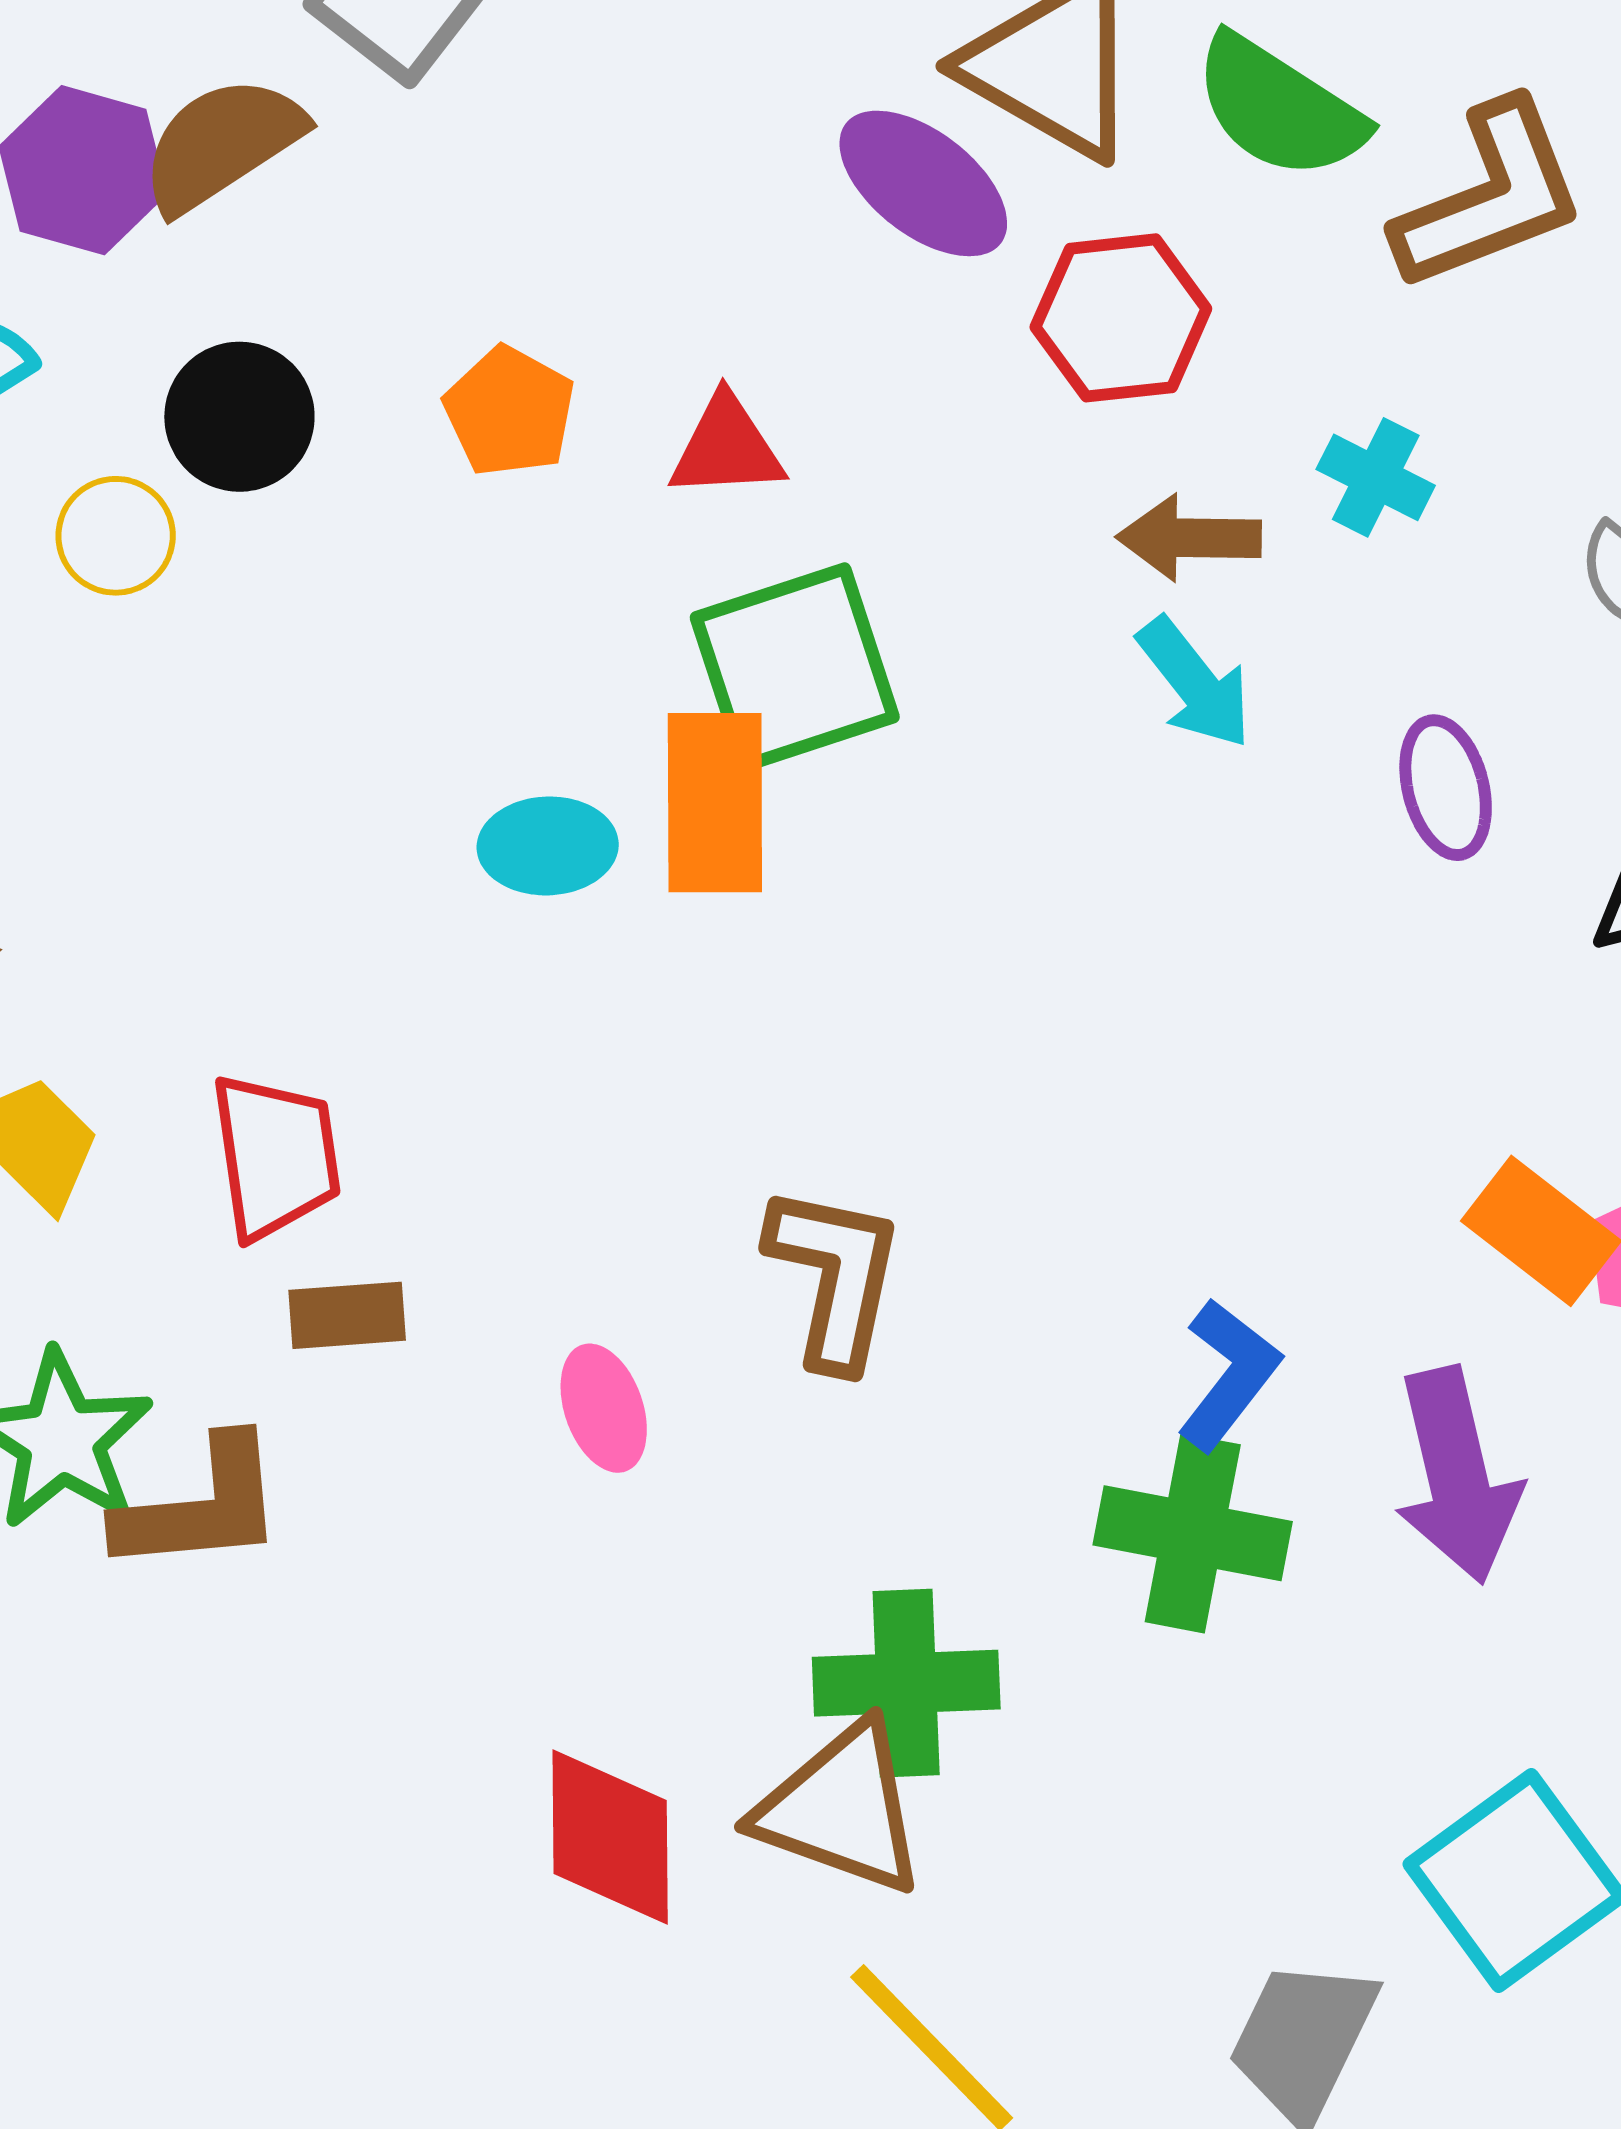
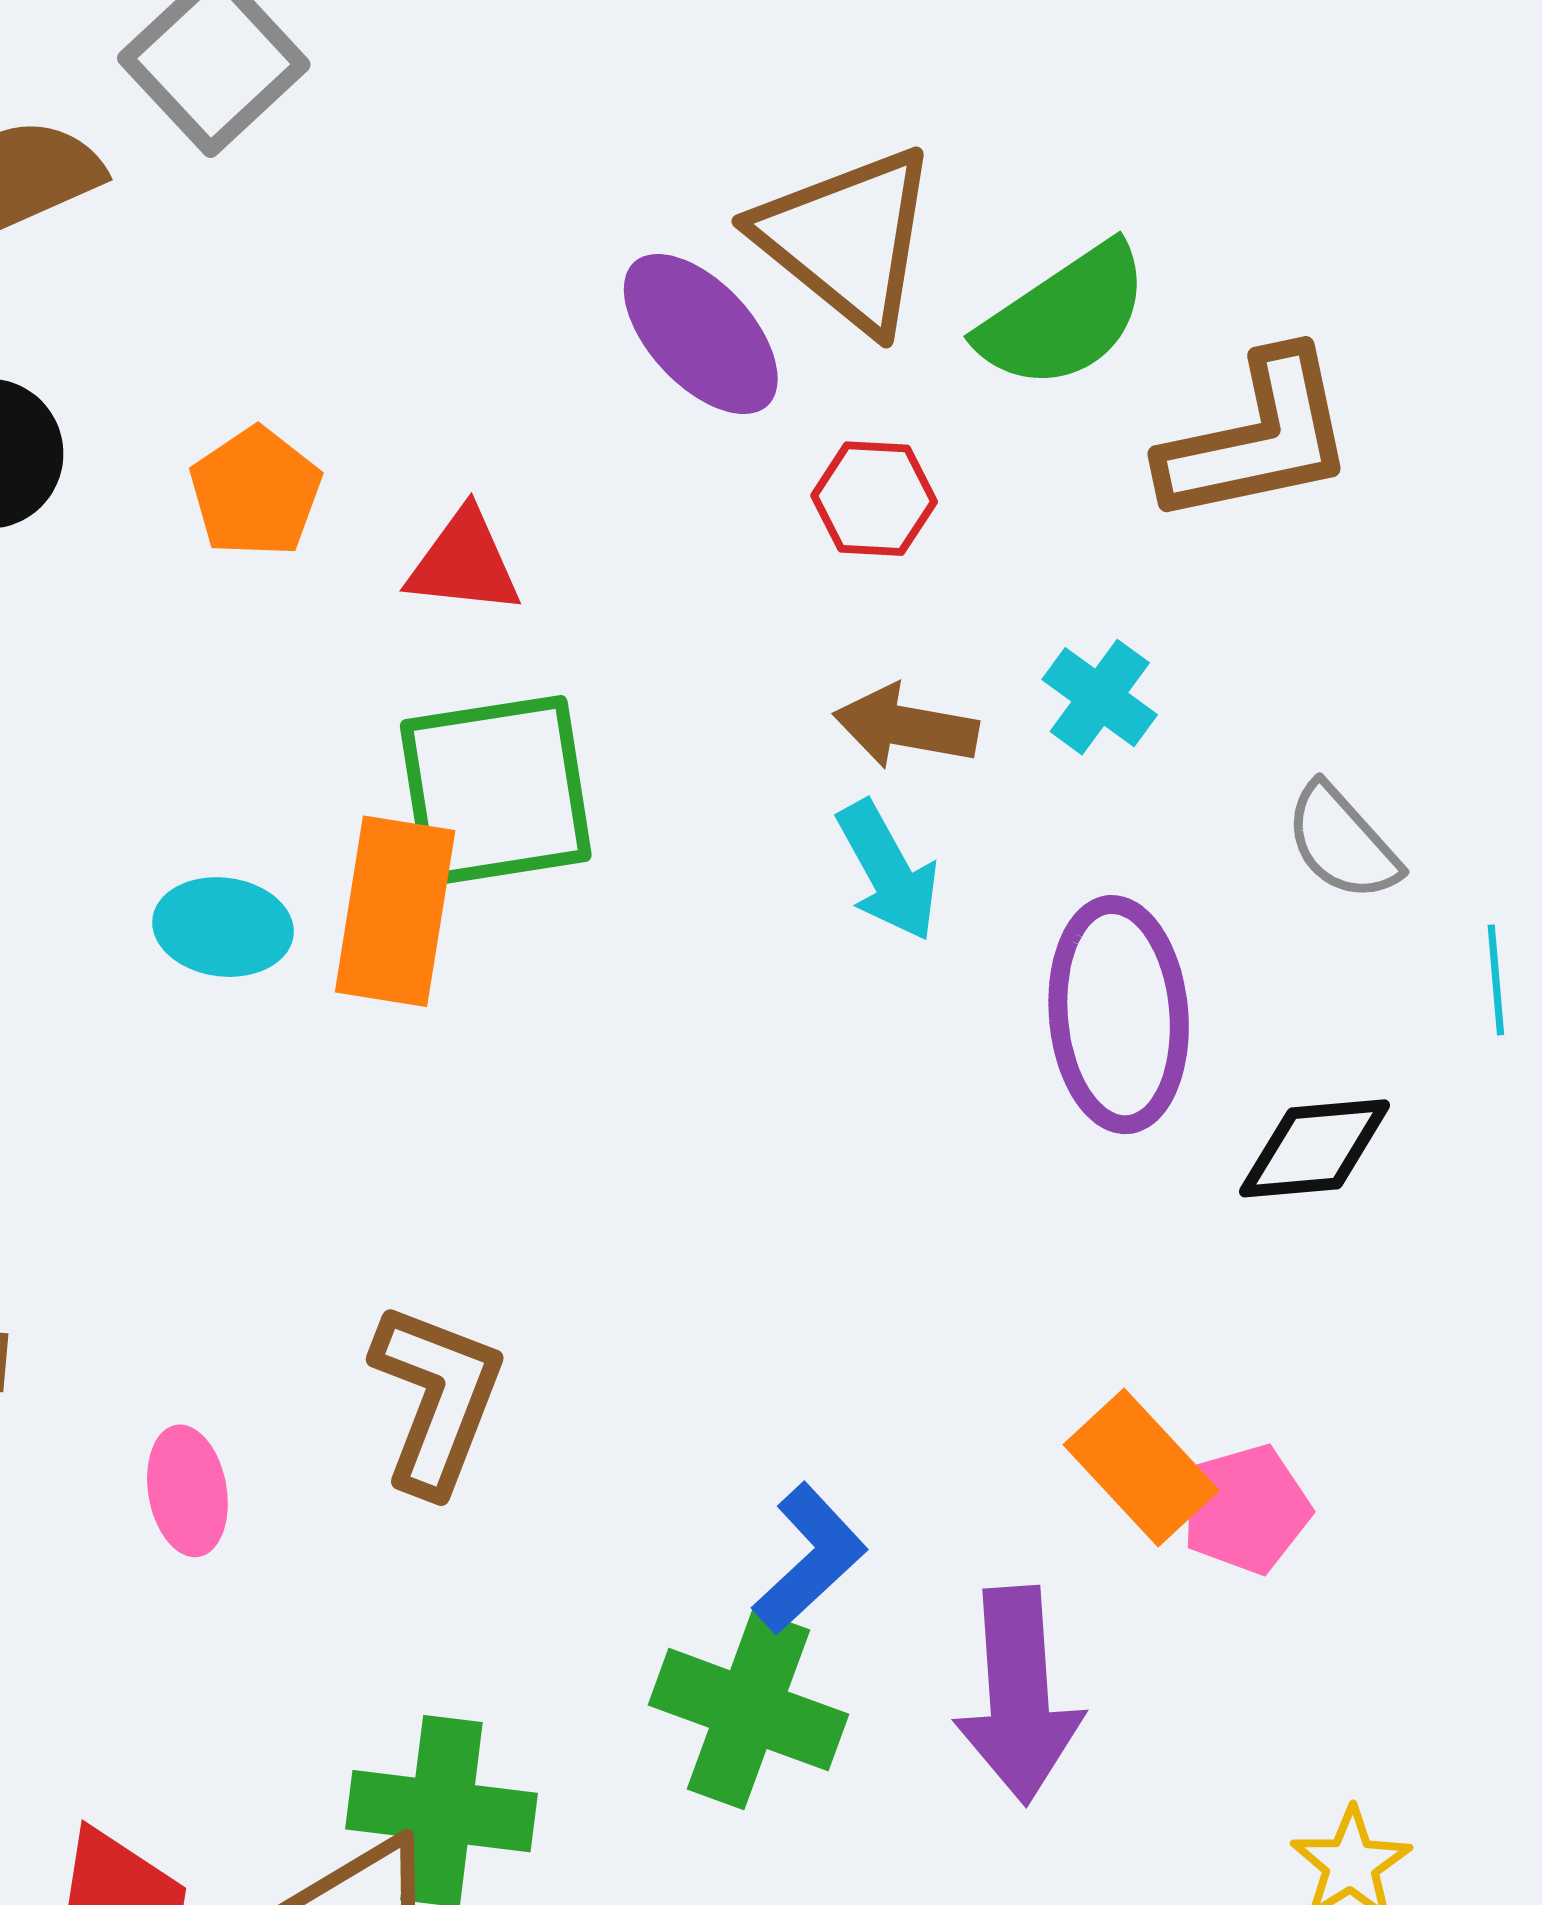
green semicircle: (1279, 108) -> (1064, 317), turned -76
red hexagon: (1121, 318) -> (874, 499), size x0.7
purple ellipse: (1446, 788) -> (1119, 1015), size x1.6

